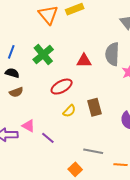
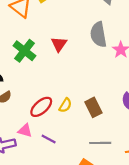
red triangle: (84, 61) -> (59, 44), moved, turned -42
red ellipse: (62, 87) -> (41, 107), moved
brown rectangle: (95, 107) -> (93, 107), moved

